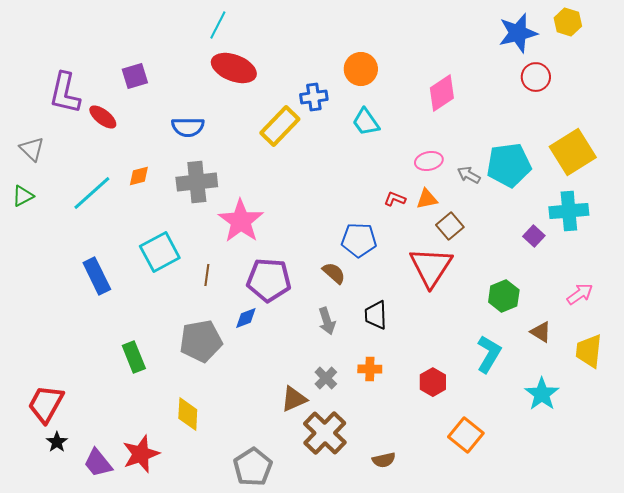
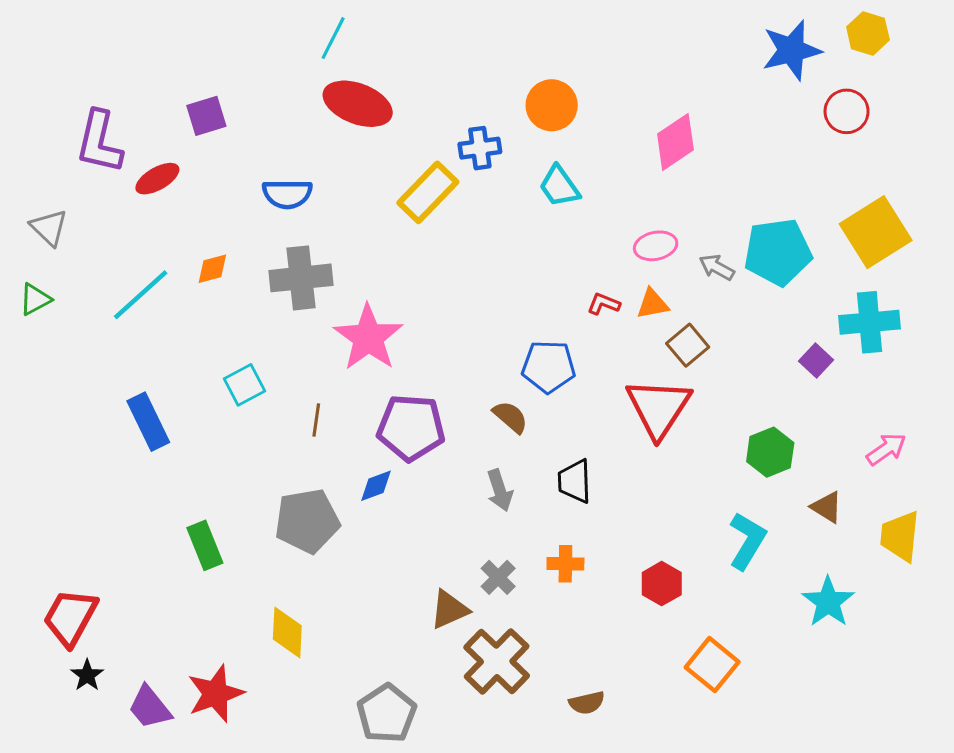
red circle: (536, 77) -> (847, 111), moved
red ellipse: (103, 117) -> (157, 179), turned -68
cyan square: (160, 252) -> (244, 385), size x0.7

